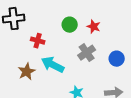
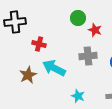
green circle: (70, 25) -> (78, 18), moved
gray cross: (87, 53) -> (88, 56), turned 30

